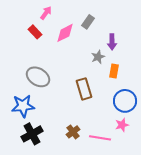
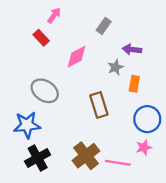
pink diamond: (65, 33) -> (77, 57), moved
purple arrow: (112, 42) -> (132, 50), turned 98
brown cross: (73, 132) -> (86, 156), size x1.6

